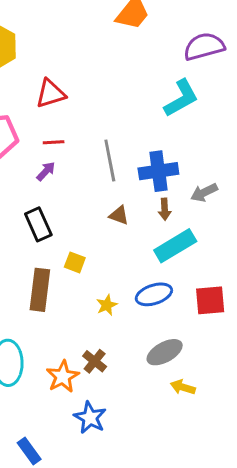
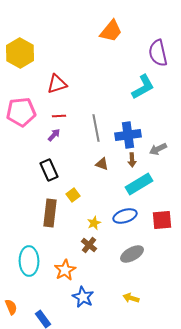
purple semicircle: (204, 46) -> (158, 53), turned -88
yellow square: (75, 262) -> (73, 195), turned 32
brown cross: (95, 361) -> (89, 245), moved
yellow arrow: (183, 387) -> (131, 298), moved

